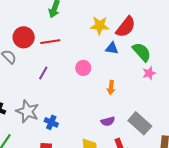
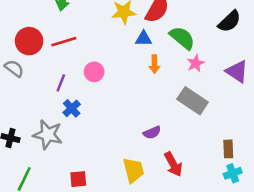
pink circle: (83, 68) -> (94, 72), moved
orange arrow: (111, 88) -> (154, 64), moved
blue cross: (51, 122) -> (72, 108), moved, turned 32
gray rectangle: (140, 123) -> (193, 101), moved

